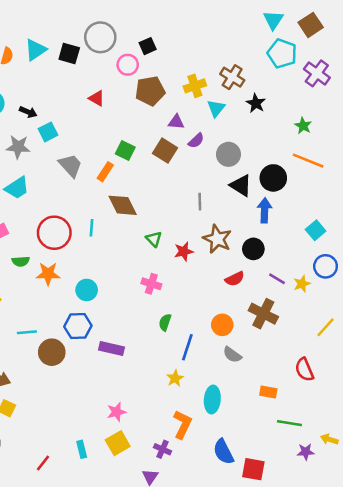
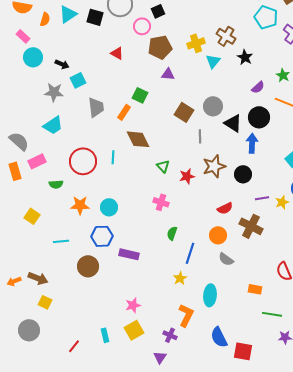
purple triangle: (176, 122) -> (168, 74), moved
purple semicircle: (196, 141) -> (258, 87), moved
brown square: (165, 151) -> (184, 112), moved
gray circle: (228, 154) -> (213, 106), moved
gray trapezoid: (70, 166) -> (96, 107), turned 35
brown star: (217, 239) -> (214, 166), turned 30
orange star: (48, 274) -> (80, 205), moved
red semicircle: (235, 279) -> (225, 208), moved
purple line: (277, 279) -> (262, 198), turned -40
brown circle: (52, 352) -> (88, 266), moved

